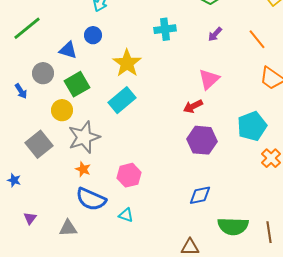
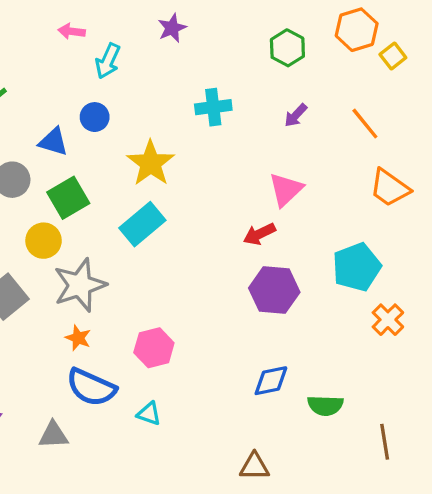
green semicircle: (233, 226) -> (325, 405), moved, size x0.7

